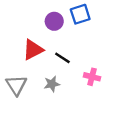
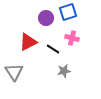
pink cross: (92, 77) -> (72, 38), moved
gray star: (52, 84) -> (64, 71), moved

